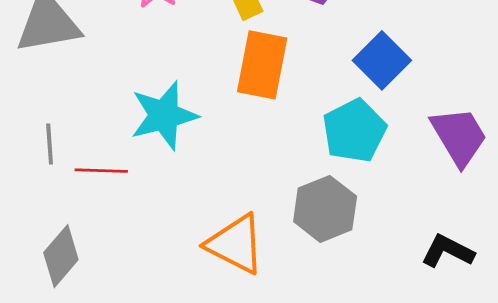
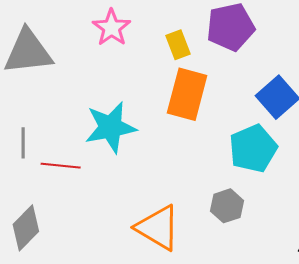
gray hexagon: (325, 209) -> (227, 206), size x0.7

